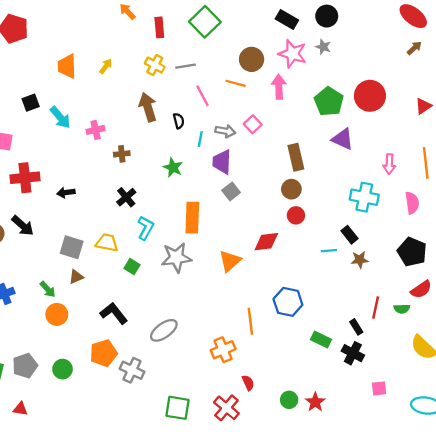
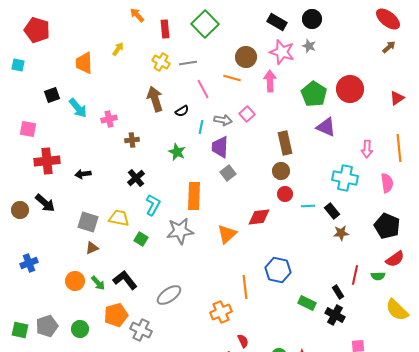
yellow arrow: (106, 66) -> (118, 49), moved
black semicircle: (179, 121) -> (182, 111), turned 72
cyan line: (329, 251) -> (308, 206), moved
green arrow: (48, 289) -> (98, 283), moved

